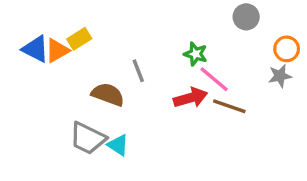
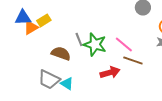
blue triangle: (35, 49) -> (23, 17), moved, turned -30
green star: (196, 54) -> (95, 44), moved, size x1.6
red arrow: (191, 98) -> (110, 72), moved

